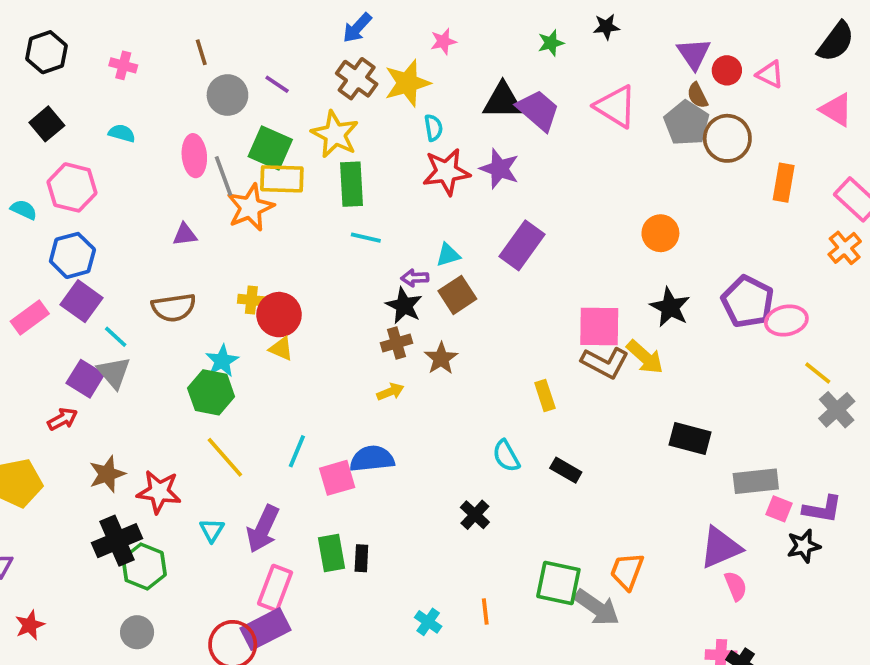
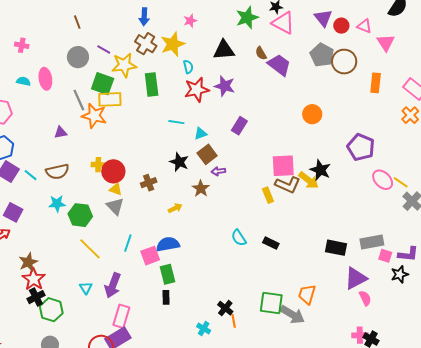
blue arrow: (357, 28) -> (144, 17), turned -36
green star: (551, 43) -> (247, 18), size x1.6
brown line: (201, 52) -> (77, 22), moved
brown semicircle: (697, 95) -> (261, 53), moved
pink triangle: (616, 106) -> (283, 23), moved
purple trapezoid: (538, 110) -> (279, 65), moved
pink triangle: (836, 110) -> (386, 43), moved, turned 30
yellow star: (335, 134) -> (124, 65), moved, turned -30
pink ellipse: (194, 156) -> (45, 79), moved
green rectangle: (351, 184) -> (152, 85), moved
orange star: (250, 207) -> (94, 116), turned -30
cyan line: (366, 238) -> (176, 122), moved
purple rectangle: (522, 245) -> (239, 126), size x0.7
purple arrow: (415, 278) -> (218, 171), moved
black star: (670, 307) -> (320, 170), moved
pink ellipse: (786, 321) -> (383, 180), moved, turned 60
cyan line: (116, 337) -> (30, 175), moved
brown cross: (397, 343) -> (149, 183), moved
cyan star: (222, 361) -> (57, 204), moved, turned 30
gray triangle: (114, 373) -> (115, 206), moved
yellow rectangle: (545, 396) -> (268, 195), moved
black rectangle: (690, 438) -> (336, 248), moved
red star: (159, 492) -> (34, 279), moved, turned 30
black cross: (475, 515) -> (225, 308), moved
black cross: (117, 541) -> (36, 297), size x0.7
green rectangle: (332, 553) -> (168, 274), moved

